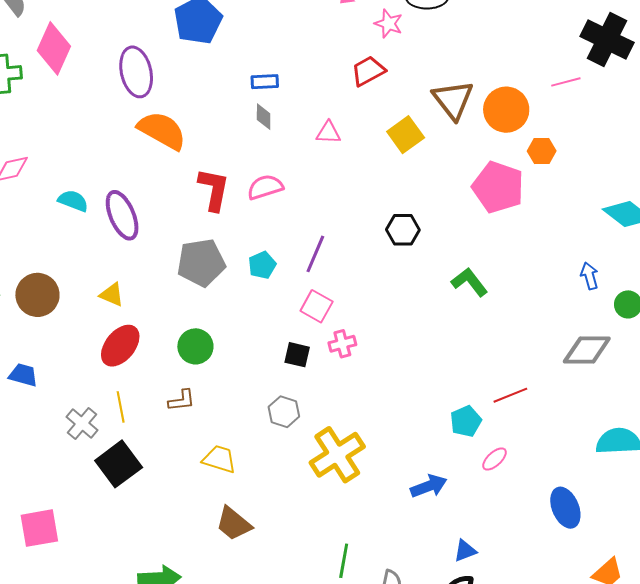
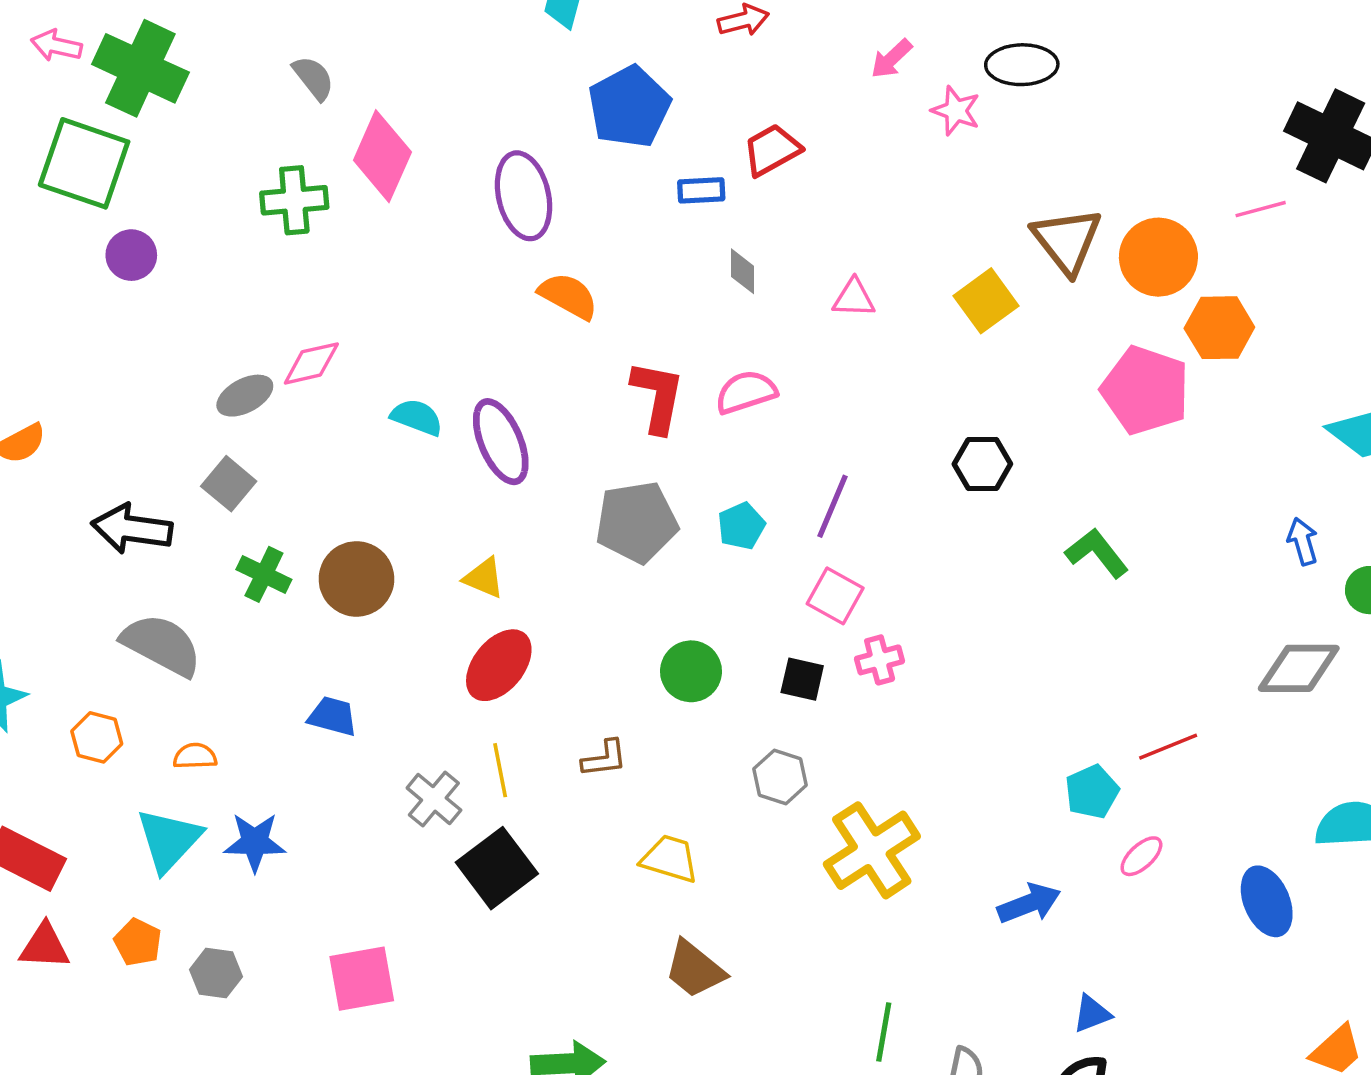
red trapezoid: (368, 71) -> (772, 150), moved
blue rectangle: (265, 82) -> (701, 190), moved
orange semicircle: (162, 131) -> (568, 296), size x0.7
orange hexagon: (542, 151) -> (1219, 328), size x1.4
green circle: (195, 346) -> (691, 671), moved
blue ellipse: (565, 508) -> (1267, 901), moved

